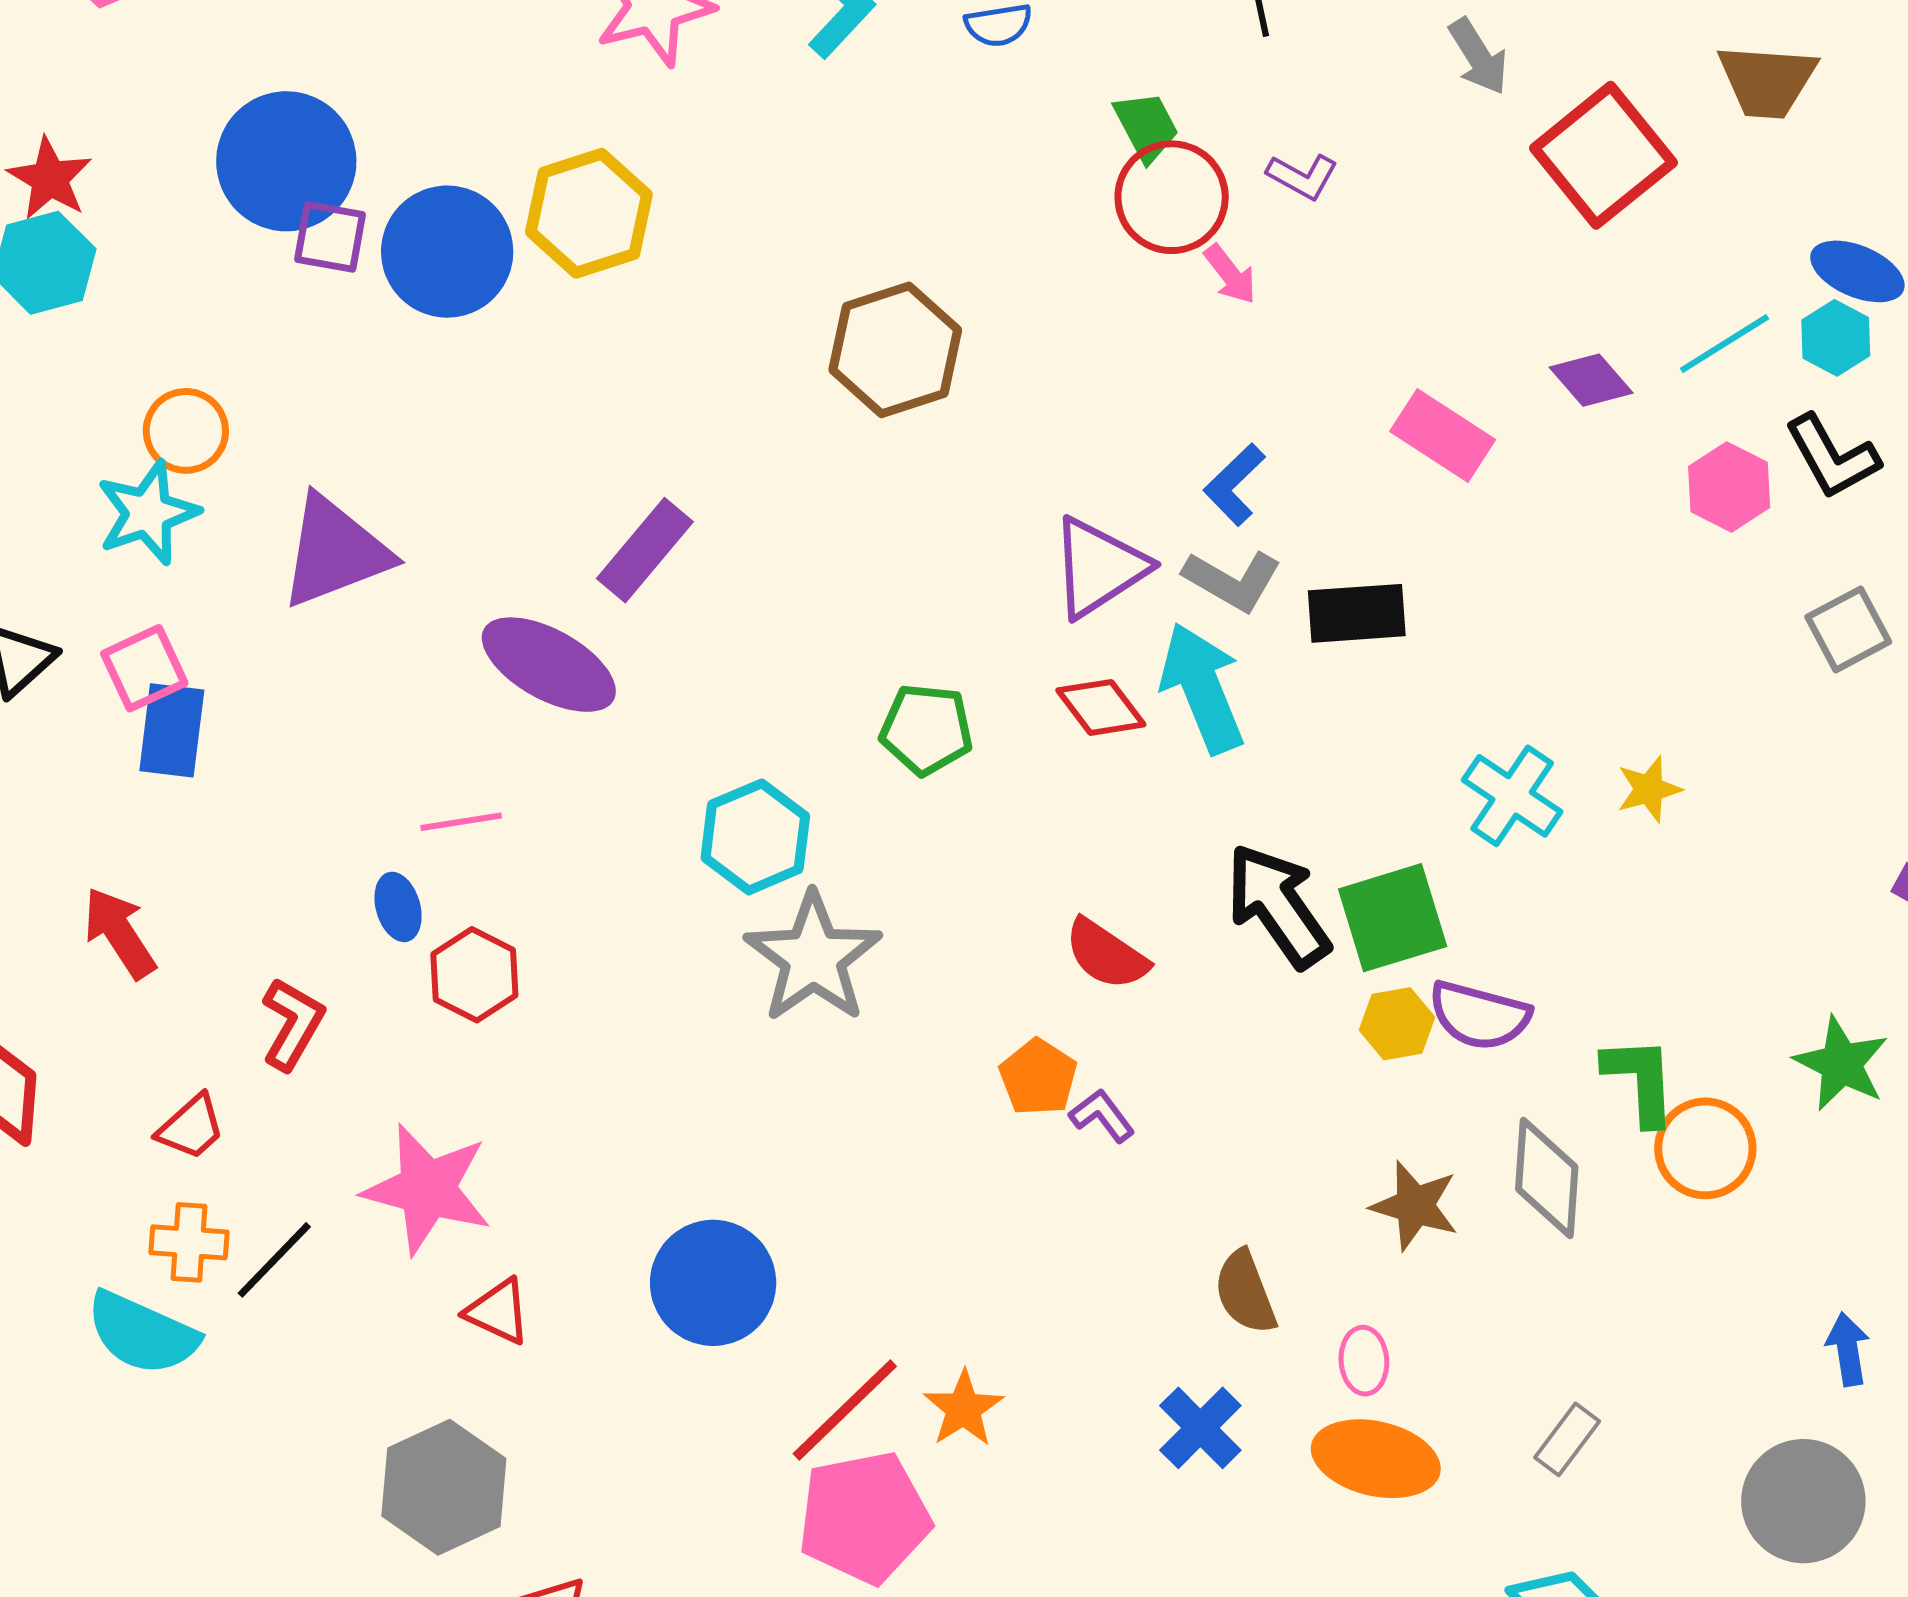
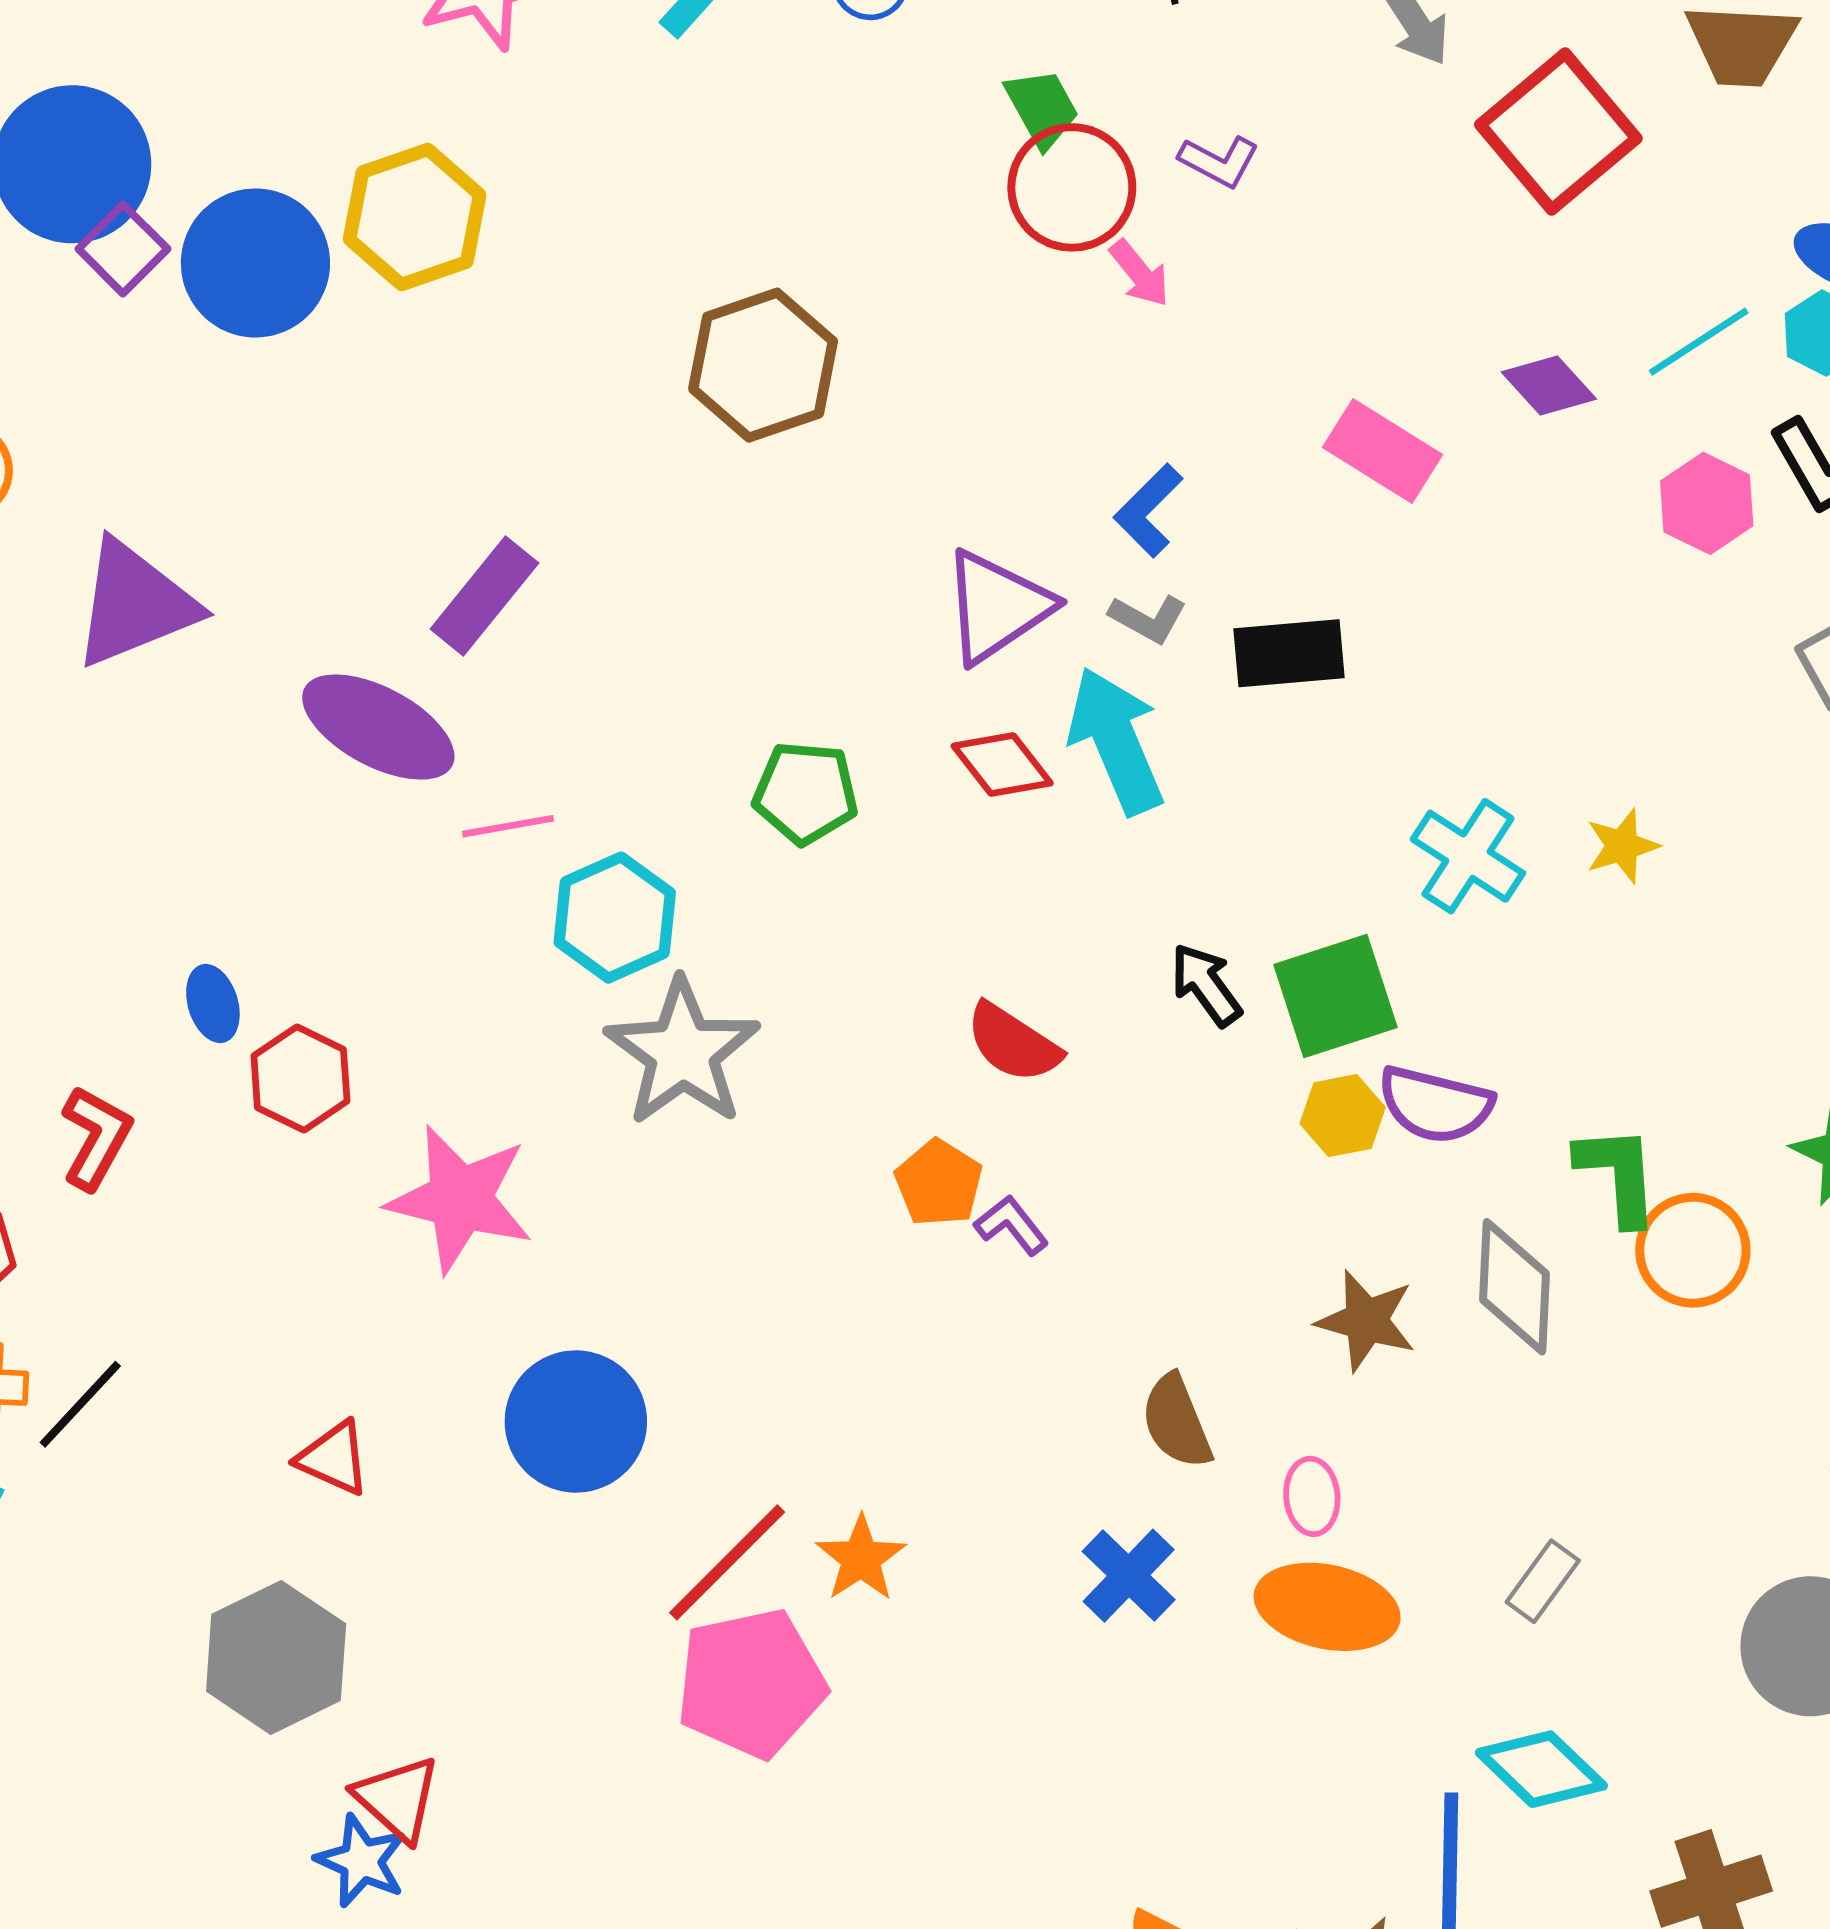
purple square: (330, 237) -> (123, 249), turned 36
gray L-shape: (1232, 580) -> (1148, 619), size x0.7
pink line: (461, 822) -> (508, 826), moved
black arrow: (1278, 906) -> (1206, 985), size x0.6
pink star: (427, 1189) -> (460, 1199), moved

